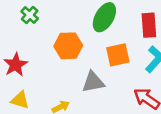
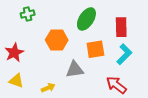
green cross: (30, 15) -> (28, 14), turned 32

